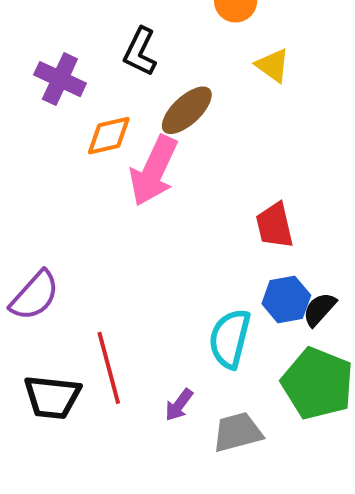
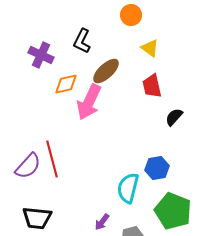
red trapezoid: (275, 225) -> (152, 86), moved
black semicircle: (319, 309) -> (174, 117), moved
red line: (109, 368) -> (52, 159), moved

